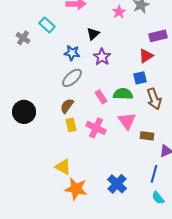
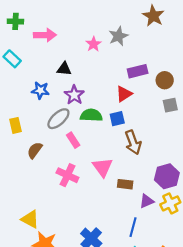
black triangle: (93, 34) -> (64, 69), turned 48
gray ellipse: (72, 78) -> (58, 119), moved
green semicircle: (123, 94) -> (91, 115), moved
yellow rectangle: (71, 125) -> (15, 125), moved

